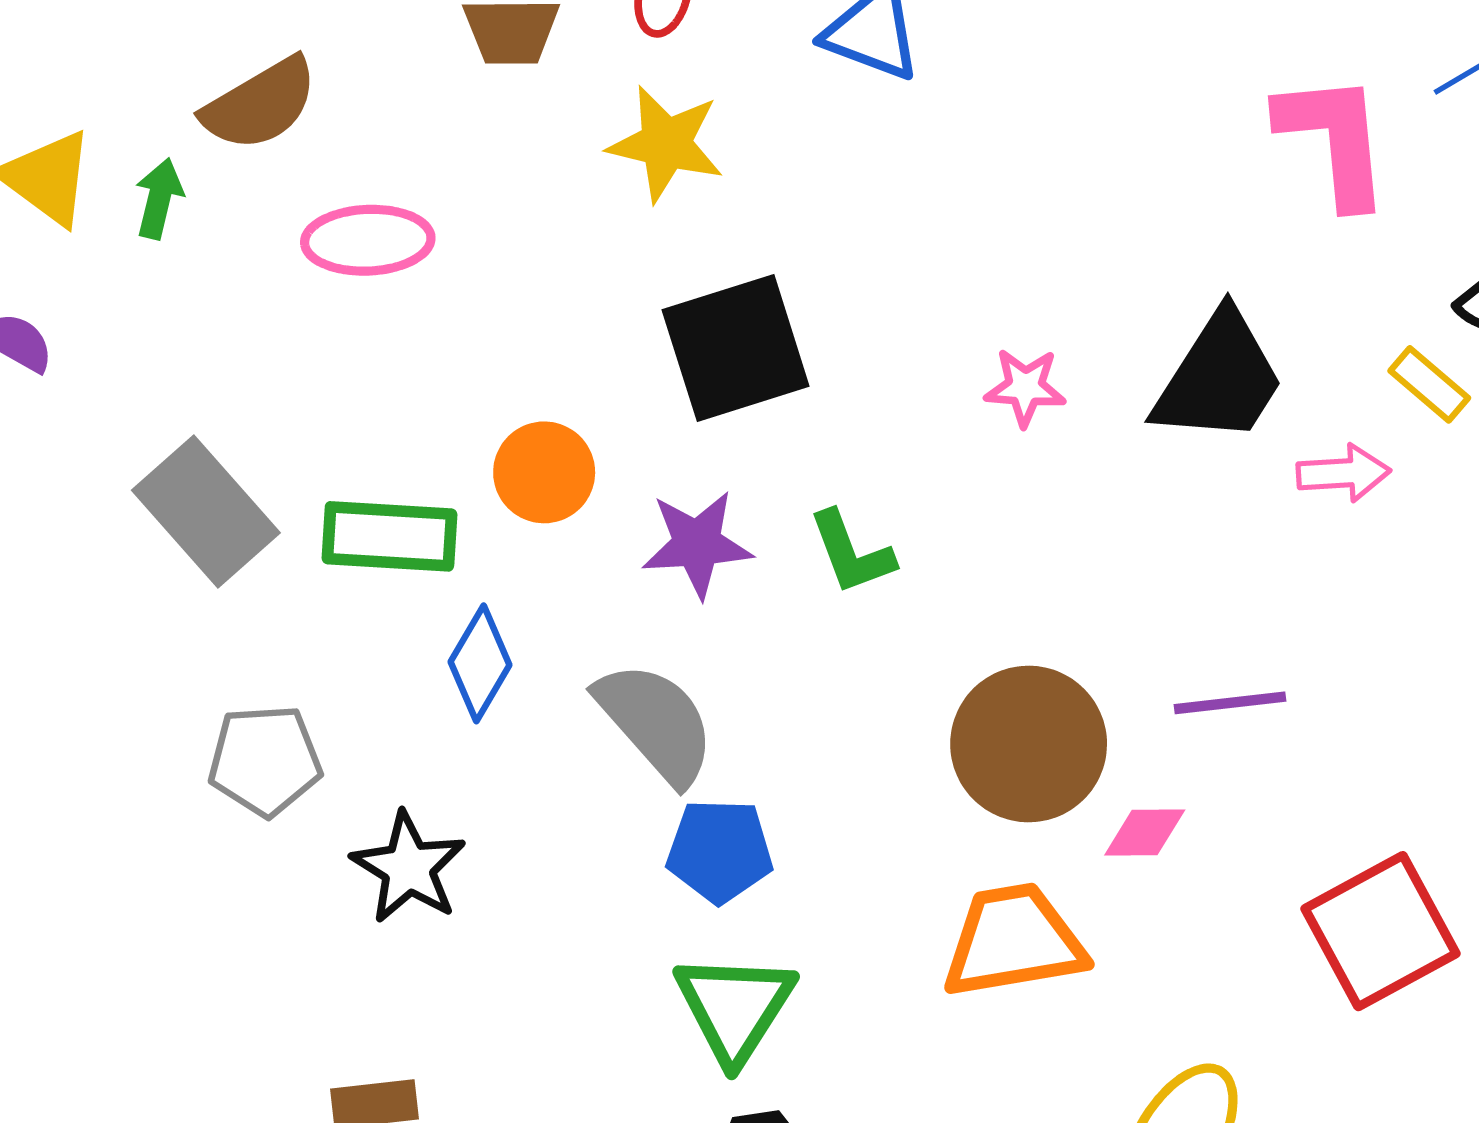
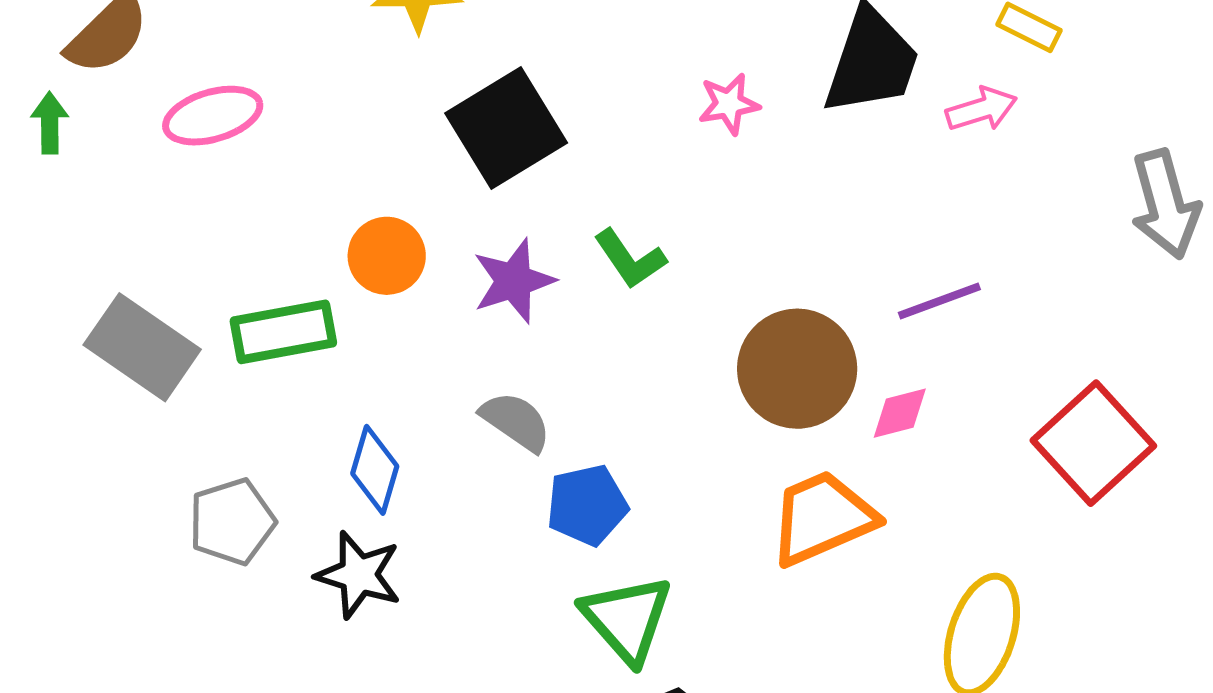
blue diamond: (480, 663) -> (375, 470), moved
gray semicircle: (656, 723) -> (516, 421), size x0.7

